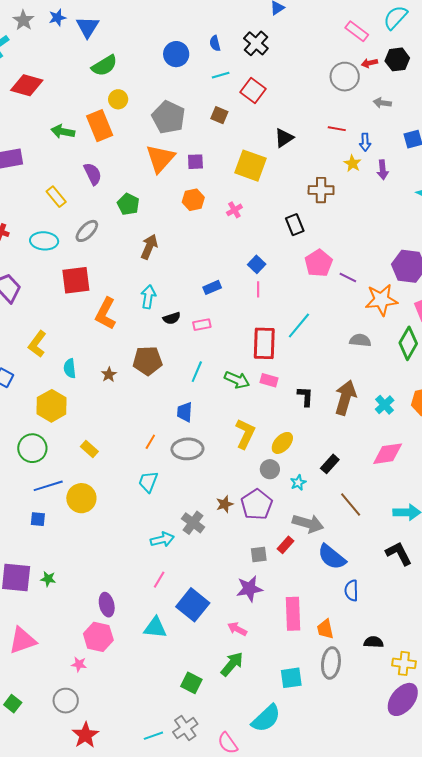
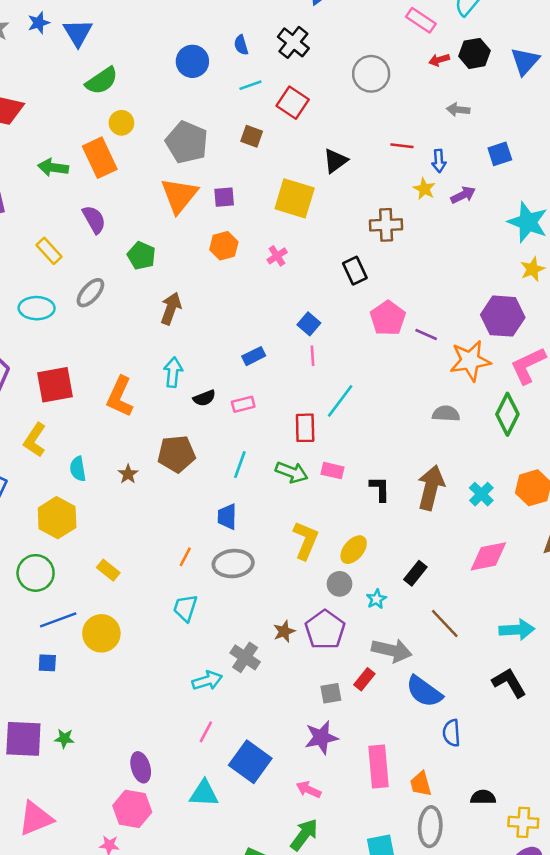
gray circle: (345, 77) -> (371, 74), moved
purple arrow: (383, 170) -> (463, 195), turned -108
red square: (76, 280) -> (55, 385), moved
cyan line: (299, 326) -> (340, 401), moved
red rectangle: (264, 343) -> (305, 428), moved, size x0.7

